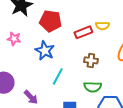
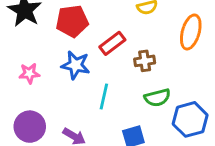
red rectangle: (83, 32) -> (112, 43), moved
pink star: (14, 39) -> (29, 73), moved

